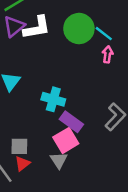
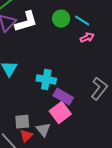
green circle: (79, 29) -> (61, 19), size x0.7
pink arrow: (108, 54) -> (87, 37), turned 64
gray triangle: (59, 160) -> (43, 130), moved

